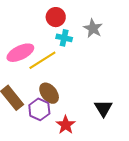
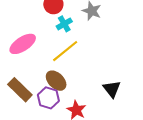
cyan cross: (64, 38) -> (64, 24), turned -35
yellow line: (42, 60) -> (65, 51), moved

